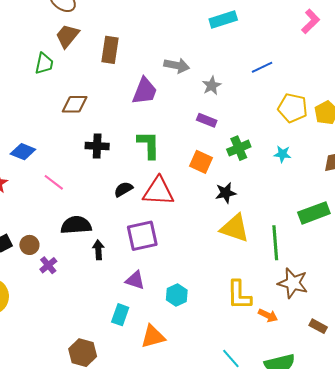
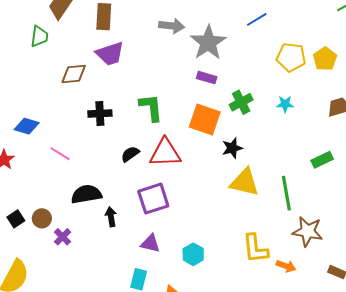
gray star: (212, 86) -> (208, 43), size x1.8
purple trapezoid: (145, 91) -> (110, 54), moved, turned 56
orange square: (201, 162) -> (205, 120), size x1.4
green rectangle: (314, 213) -> (322, 160), size x0.7

